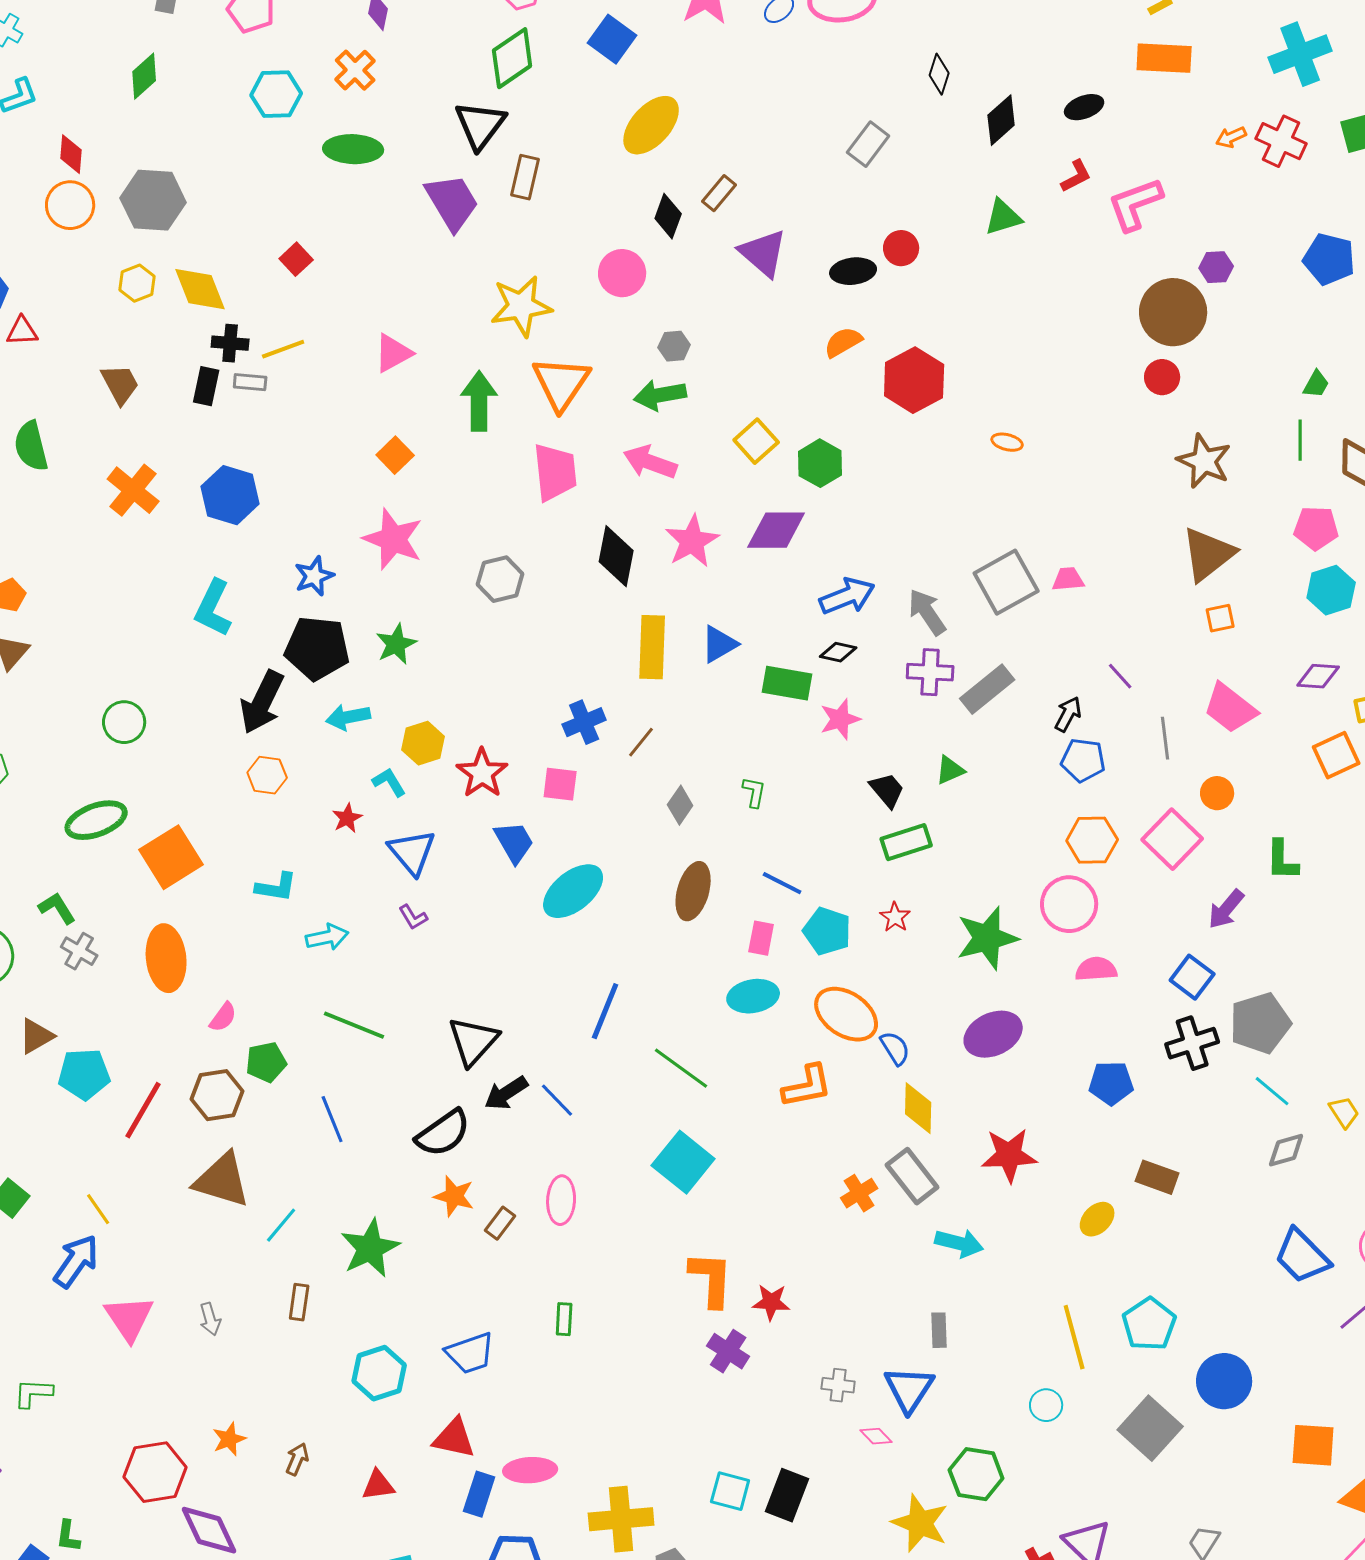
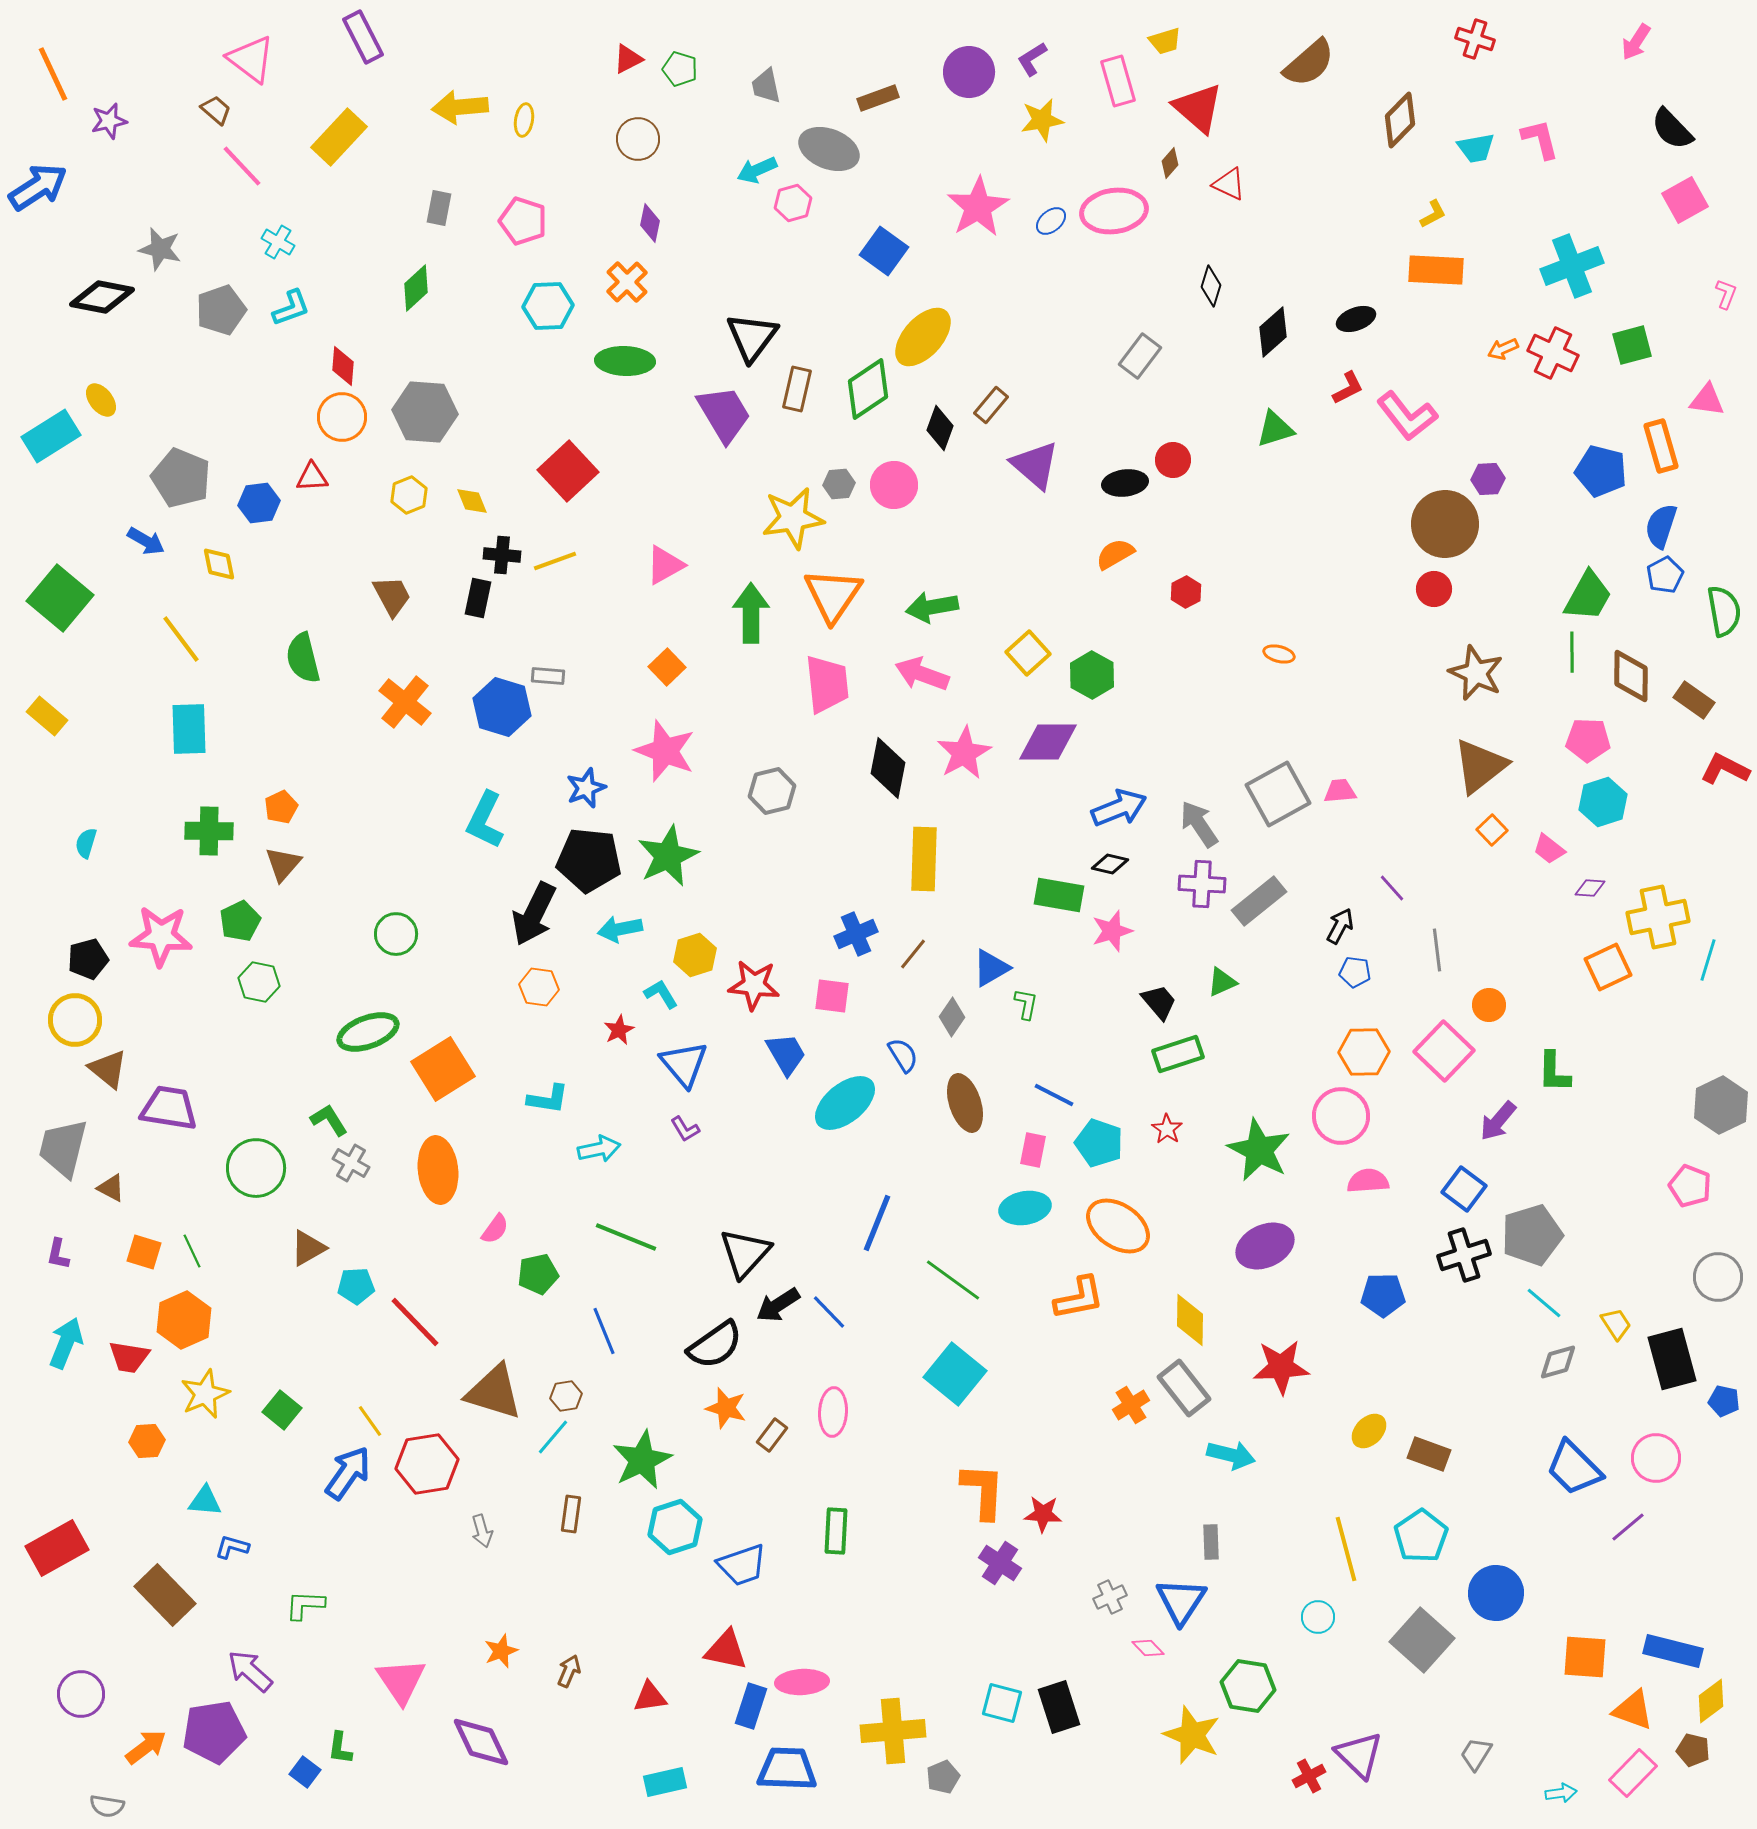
green diamond: (512, 58) -> (868, 389), moved
pink L-shape: (1135, 204) -> (1407, 416), turned -108
red square: (296, 259) -> (568, 471), size x1.8
yellow diamond: (200, 289) -> (472, 501), size x0.6
red triangle: (22, 331) -> (312, 477), moved
gray hexagon: (674, 346) -> (839, 484), moved
red hexagon: (914, 380) -> (1186, 592), size x0.5
gray rectangle: (250, 382) -> (548, 676), moved
green trapezoid: (1316, 384) -> (1588, 596), size x1.8
orange square: (1220, 618) -> (1492, 830), turned -32
green star: (396, 644) -> (668, 856), size x1.5
blue triangle: (719, 644) -> (991, 968), moved
purple diamond: (1318, 676) -> (1590, 888), size x0.7
pink trapezoid: (1230, 708) -> (1549, 849), moved, size x0.6
blue pentagon: (1083, 760) -> (1355, 972), size x0.7
red star: (482, 773) -> (754, 985), turned -30
brown ellipse: (693, 891) -> (965, 1103), turned -34
green star: (987, 938) -> (1259, 1150), turned -30
blue semicircle: (895, 1048) -> (903, 1055), moved
cyan pentagon: (84, 1074) -> (356, 1286), size x0.7
brown hexagon: (217, 1095) -> (566, 1396), moved, size x0.6
red line: (143, 1110) -> (415, 1322), turned -74
brown rectangle: (1157, 1177) -> (1429, 1454), moved
pink triangle: (129, 1318) -> (401, 1681), moved
green rectangle: (564, 1319) -> (836, 1531), size x1.4
cyan hexagon: (379, 1373) -> (675, 1527), moved
gray cross: (838, 1385) -> (1110, 1597), turned -32
red hexagon: (155, 1472) -> (427, 1464), moved
black rectangle: (787, 1495) -> (1059, 1707), turned -39

